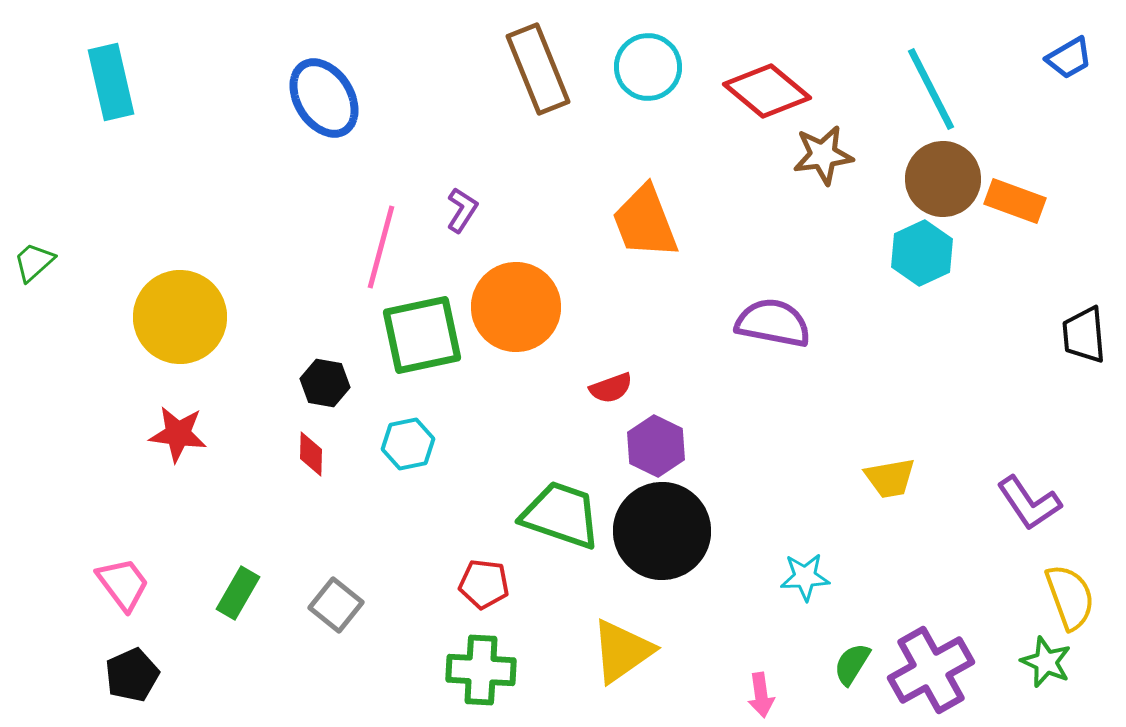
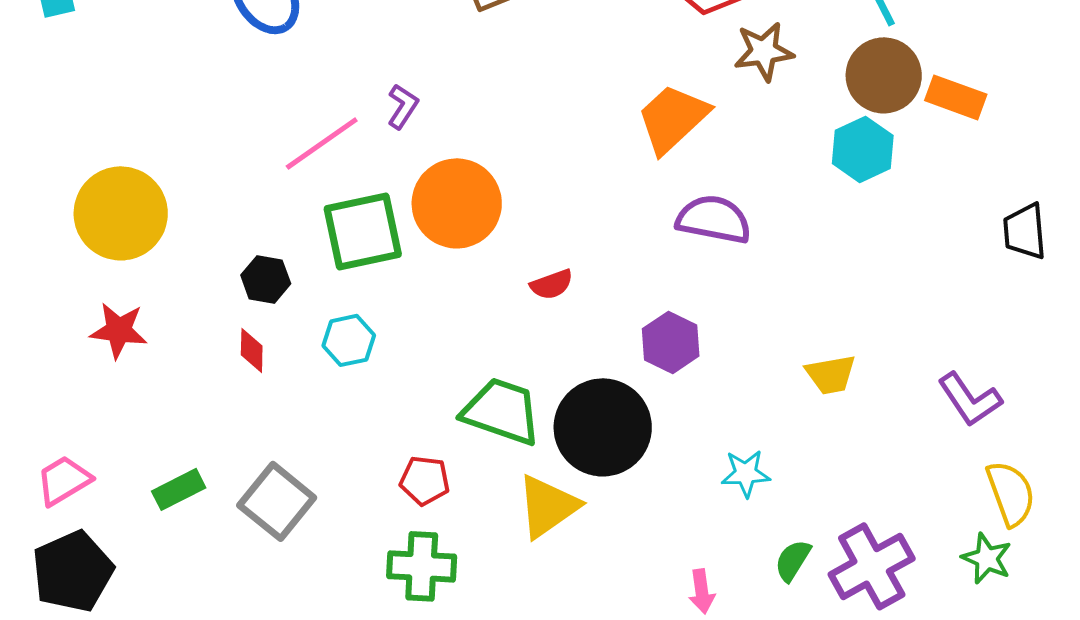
orange trapezoid: (645, 222) -> (673, 118), moved, turned 68
pink line: (381, 247) -> (322, 143), turned 40
purple hexagon: (656, 446) -> (671, 342), moved
pink trapezoid: (123, 584) -> (64, 480), turned -84
green rectangle: (238, 593) -> (179, 489), turned 33
gray square: (336, 605) -> (277, 501), size x1.4
yellow triangle: (622, 651) -> (548, 506), moved
black pentagon: (132, 675) -> (73, 571), size x1.5

